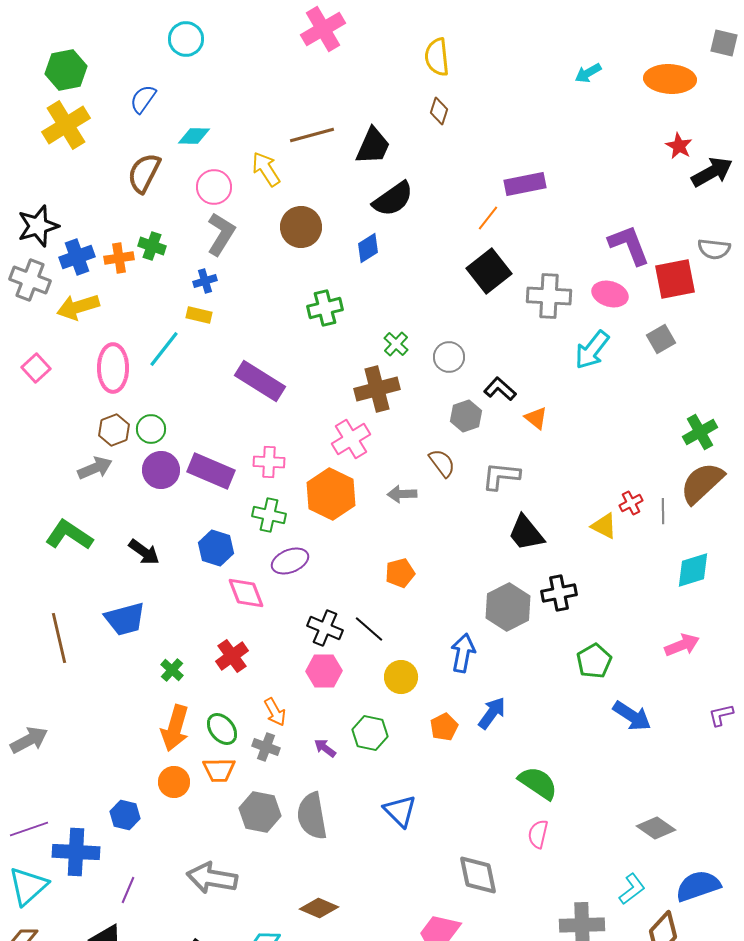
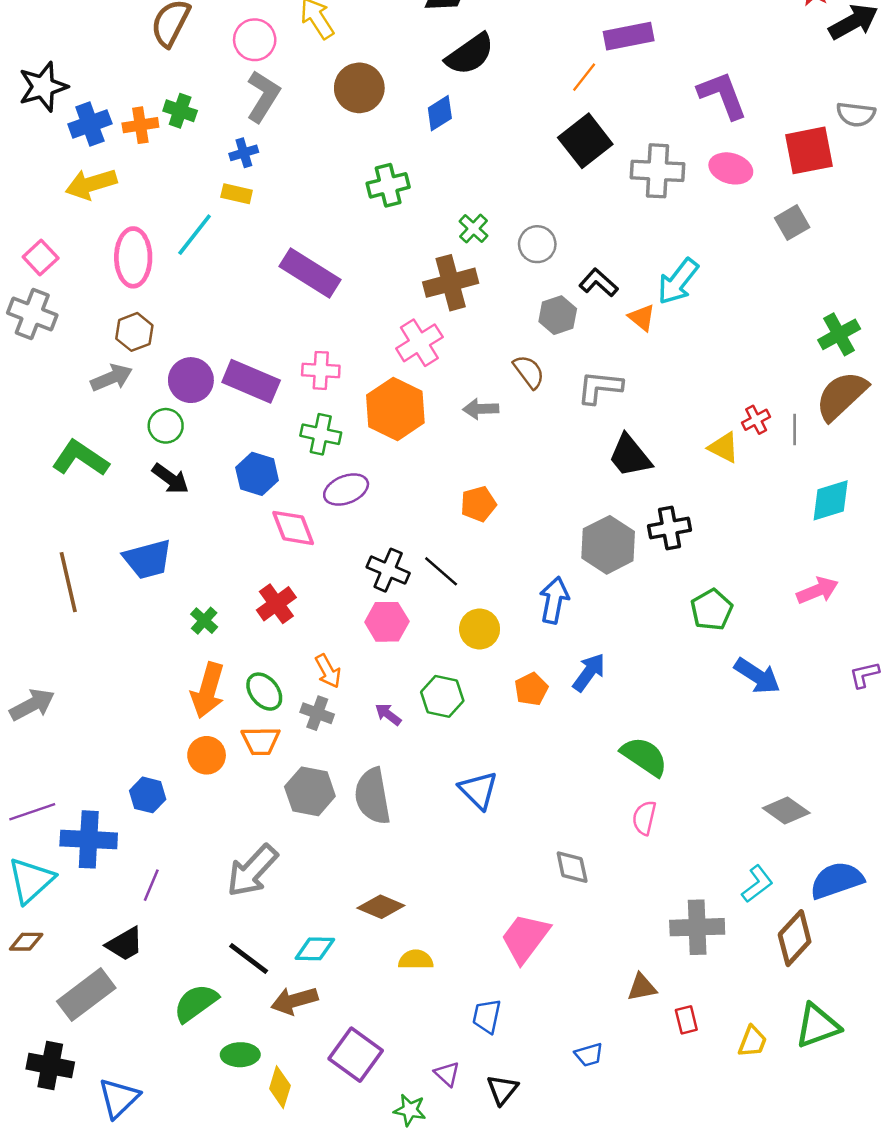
purple L-shape: (629, 245) -> (722, 95), moved
gray cross: (30, 280) -> (32, 314), moved
cyan arrow: (592, 350) -> (678, 281), moved
green circle: (151, 429) -> (166, 426), moved
gray diamond: (478, 875) -> (572, 867), size x0.7
gray arrow: (212, 878) -> (252, 871), turned -57

